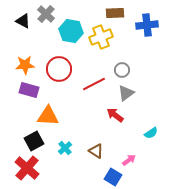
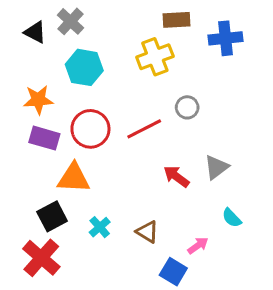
cyan hexagon: (71, 31) -> (84, 67), moved
red circle: (59, 69) -> (90, 129), moved
gray triangle: (126, 93) -> (216, 167), moved
cyan semicircle: (151, 133) -> (232, 218), moved, turned 80

